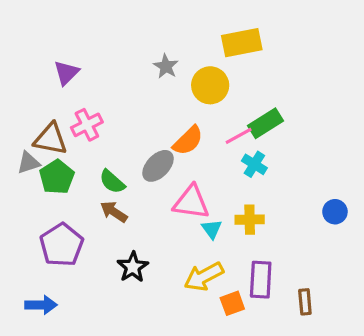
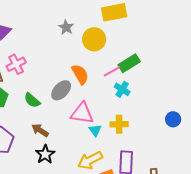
orange semicircle: (188, 141) -> (80, 74), turned -75
brown arrow: (114, 212) -> (40, 130), moved

